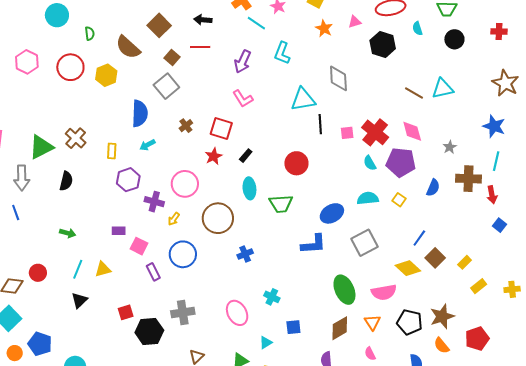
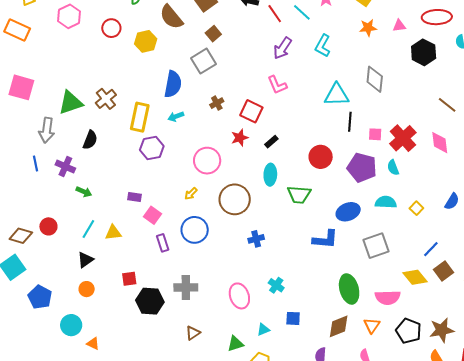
orange star: (324, 28) -> (368, 28), turned 30
red line: (200, 47) -> (275, 14), moved, turned 48
red circle: (70, 67) -> (111, 28), size x0.7
yellow rectangle: (112, 151) -> (140, 117), size x1.8
purple pentagon: (401, 162) -> (362, 168), moved
purple cross: (154, 202) -> (65, 166), moved
orange circle: (15, 353) -> (87, 289), moved

